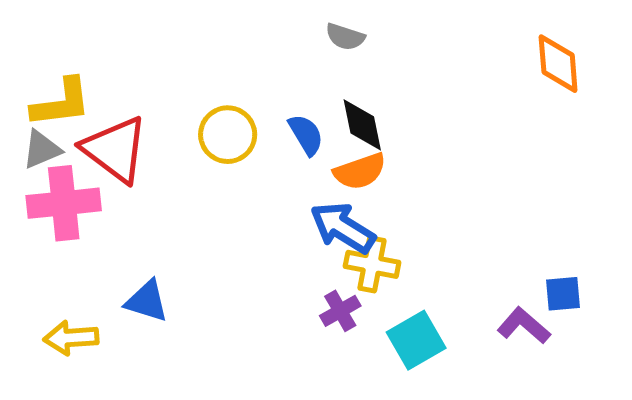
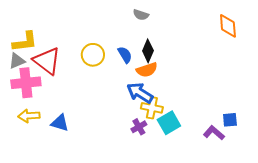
black diamond: (362, 125) -> (148, 51), turned 35
yellow arrow: (71, 338) -> (29, 116), moved
cyan square: (416, 340) -> (169, 123), moved

